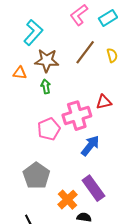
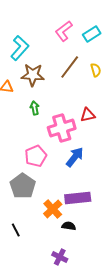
green arrow: (46, 86) -> (35, 108), moved
pink pentagon: (49, 129) -> (36, 156), moved
purple rectangle: (93, 188) -> (78, 198), turned -60

